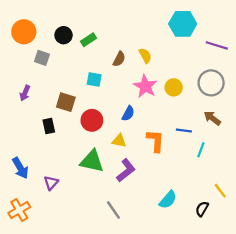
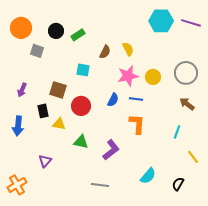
purple line: (217, 45) -> (191, 23), moved
pink star: (145, 86) -> (128, 76), turned 30
purple arrow: (25, 93) -> (22, 90), moved
blue line: (184, 131) -> (136, 99), moved
yellow triangle: (119, 141) -> (59, 124), moved
green triangle: (92, 161) -> (81, 142), size x0.7
blue arrow: (20, 168) -> (18, 126), moved, turned 36
yellow line: (220, 191) -> (193, 157), moved
gray line: (113, 210) -> (100, 185), turned -48

